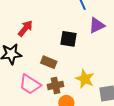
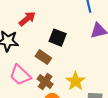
black square: (68, 39) -> (58, 38), moved
brown cross: (55, 85) -> (45, 81), turned 35

